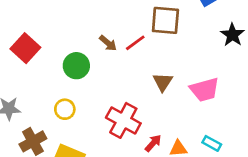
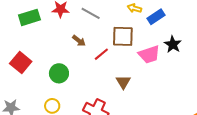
brown arrow: (108, 43) -> (79, 41), moved
pink trapezoid: (204, 90) -> (149, 54), moved

